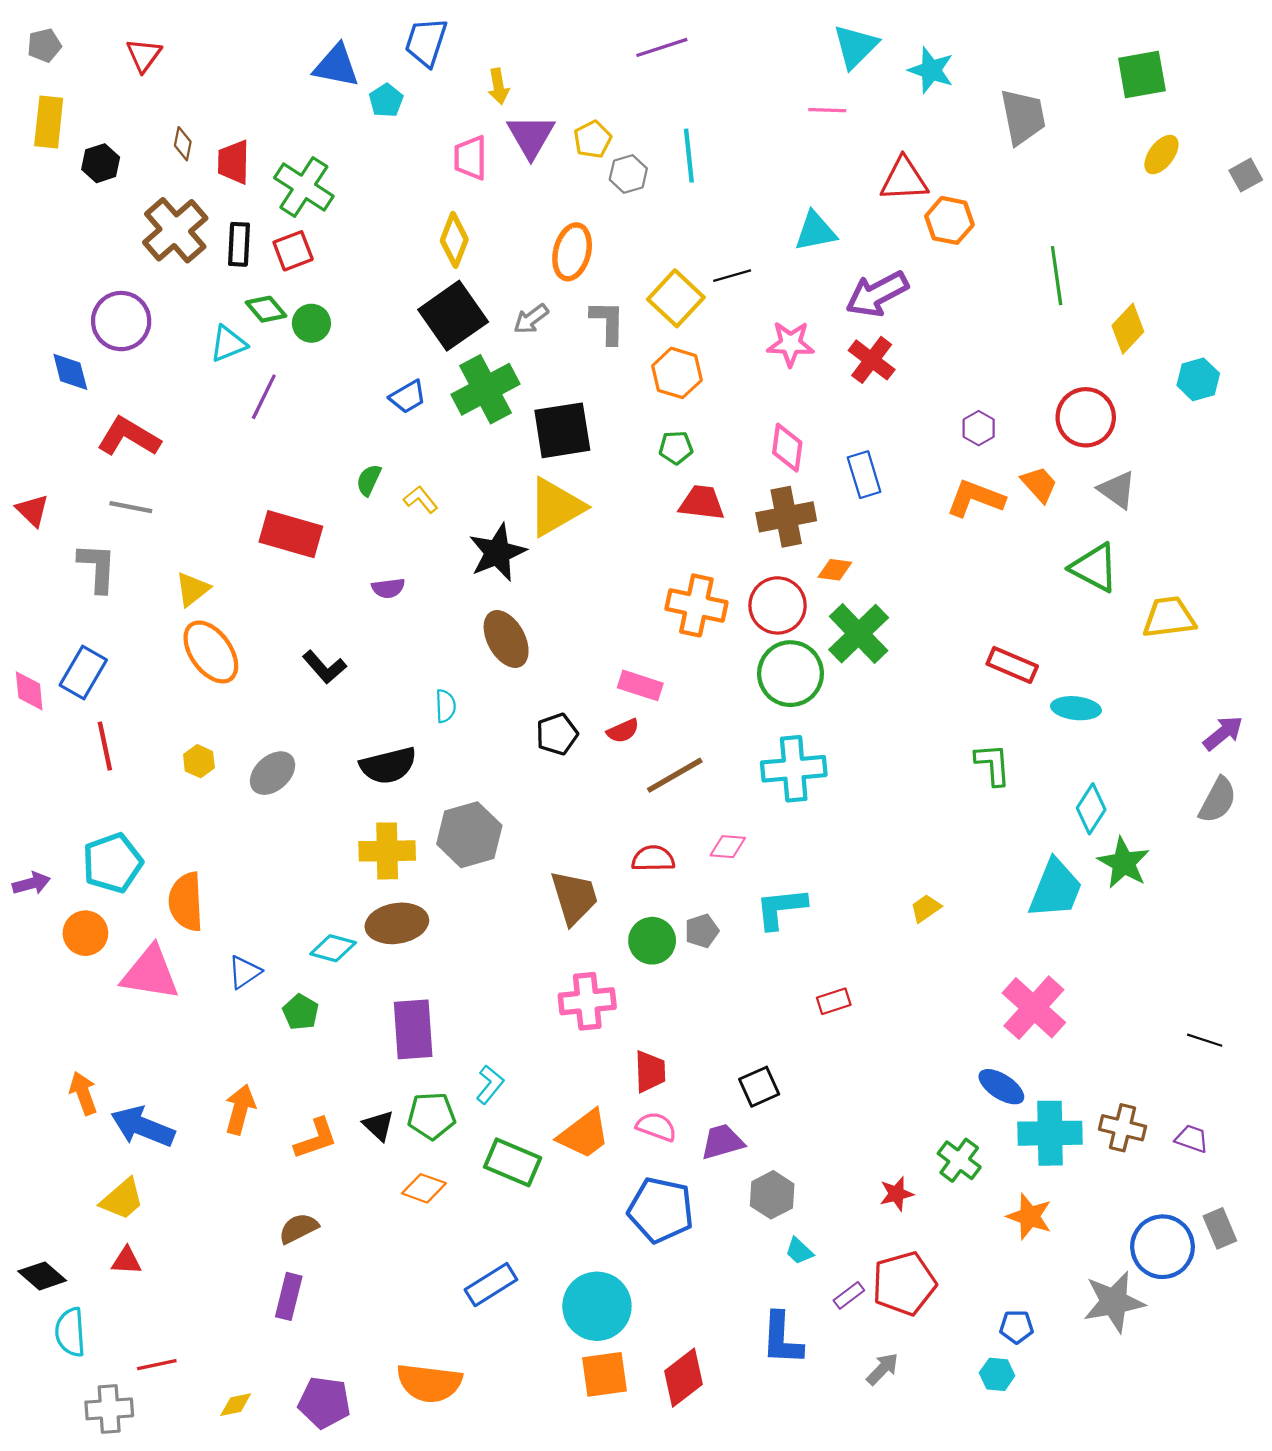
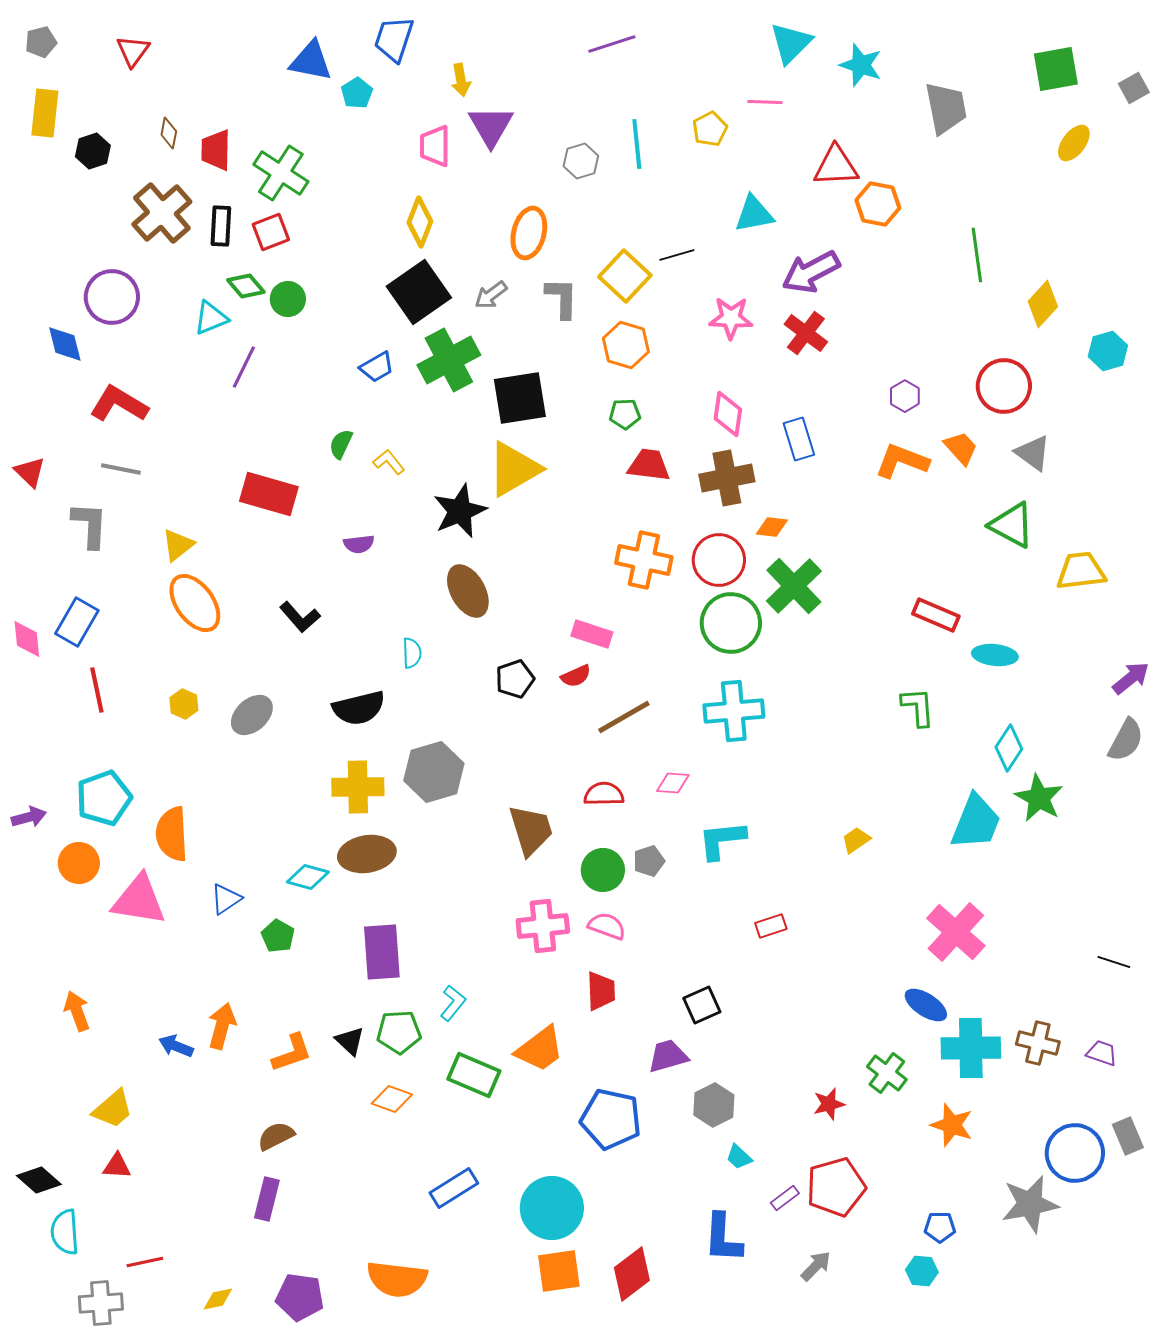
yellow pentagon: (593, 139) -> (710, 129), moved
gray square: (1246, 175) -> (1134, 88), moved
blue arrow: (143, 1127) -> (176, 1046), moved, size x0.6
pink semicircle: (656, 1127) -> (607, 926), moved

